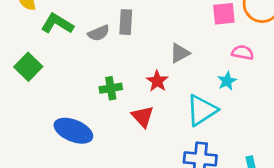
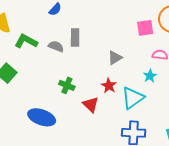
gray semicircle: (99, 33) -> (56, 46), turned -133
red star: (157, 81) -> (109, 86), moved
green cross: (111, 88) -> (67, 85), turned 35

